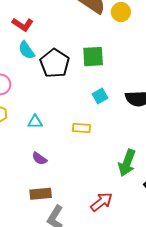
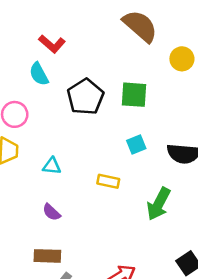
yellow circle: (121, 12) -> (182, 59), moved
cyan semicircle: (26, 50) -> (39, 74), moved
green arrow: (127, 163) -> (159, 204), moved

